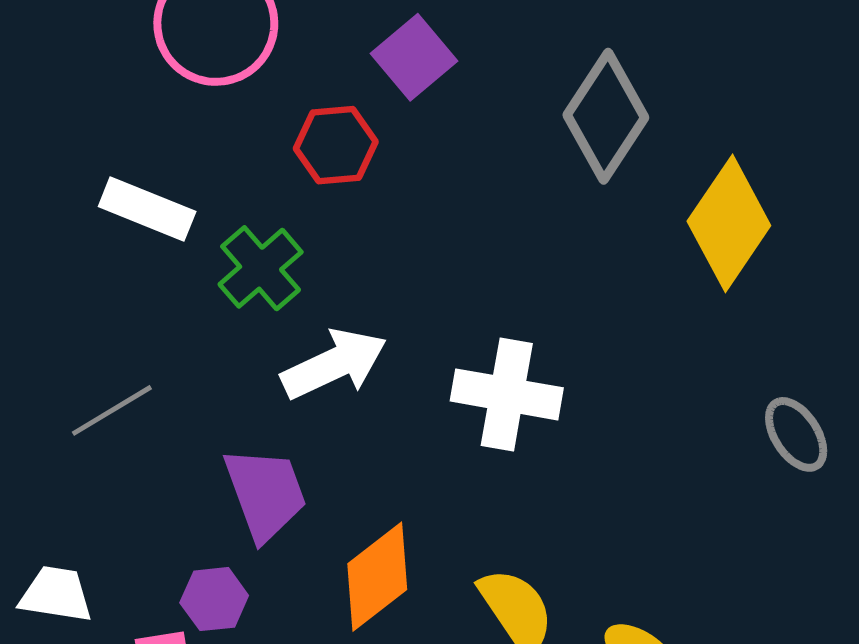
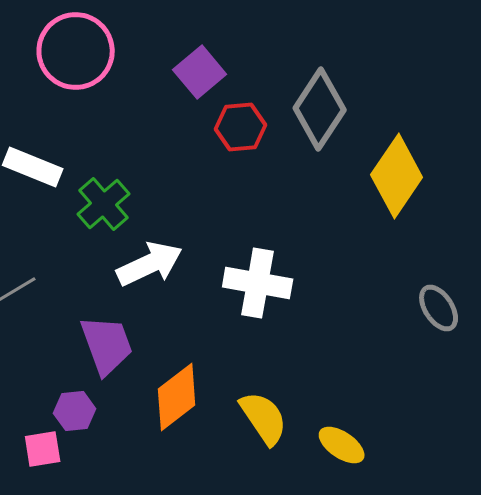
red hexagon: (336, 145) -> (241, 127), moved

